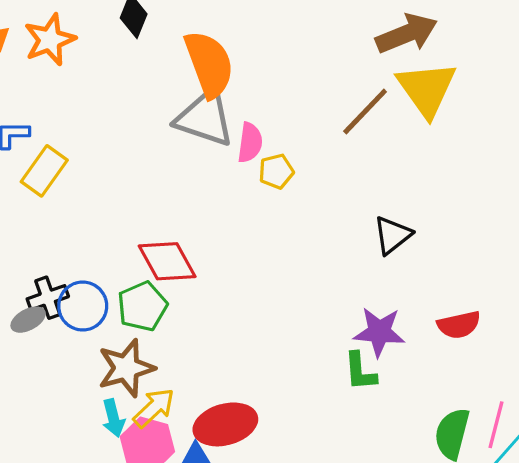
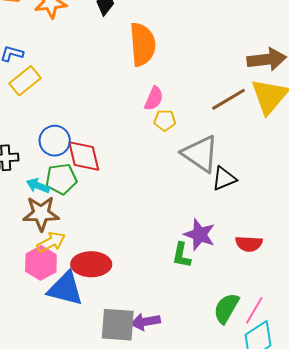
gray triangle: (205, 118) -> (200, 154), moved
blue circle: (83, 306) -> (55, 141), moved
cyan arrow: (113, 418) -> (38, 186), moved, turned 110

